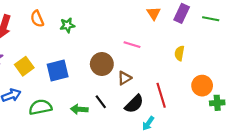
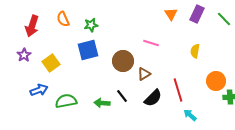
green line: (211, 19) -> (224, 19), turned 35
blue square: (58, 70) -> (88, 50), moved
cyan arrow: (148, 123) -> (190, 115), moved, turned 96

